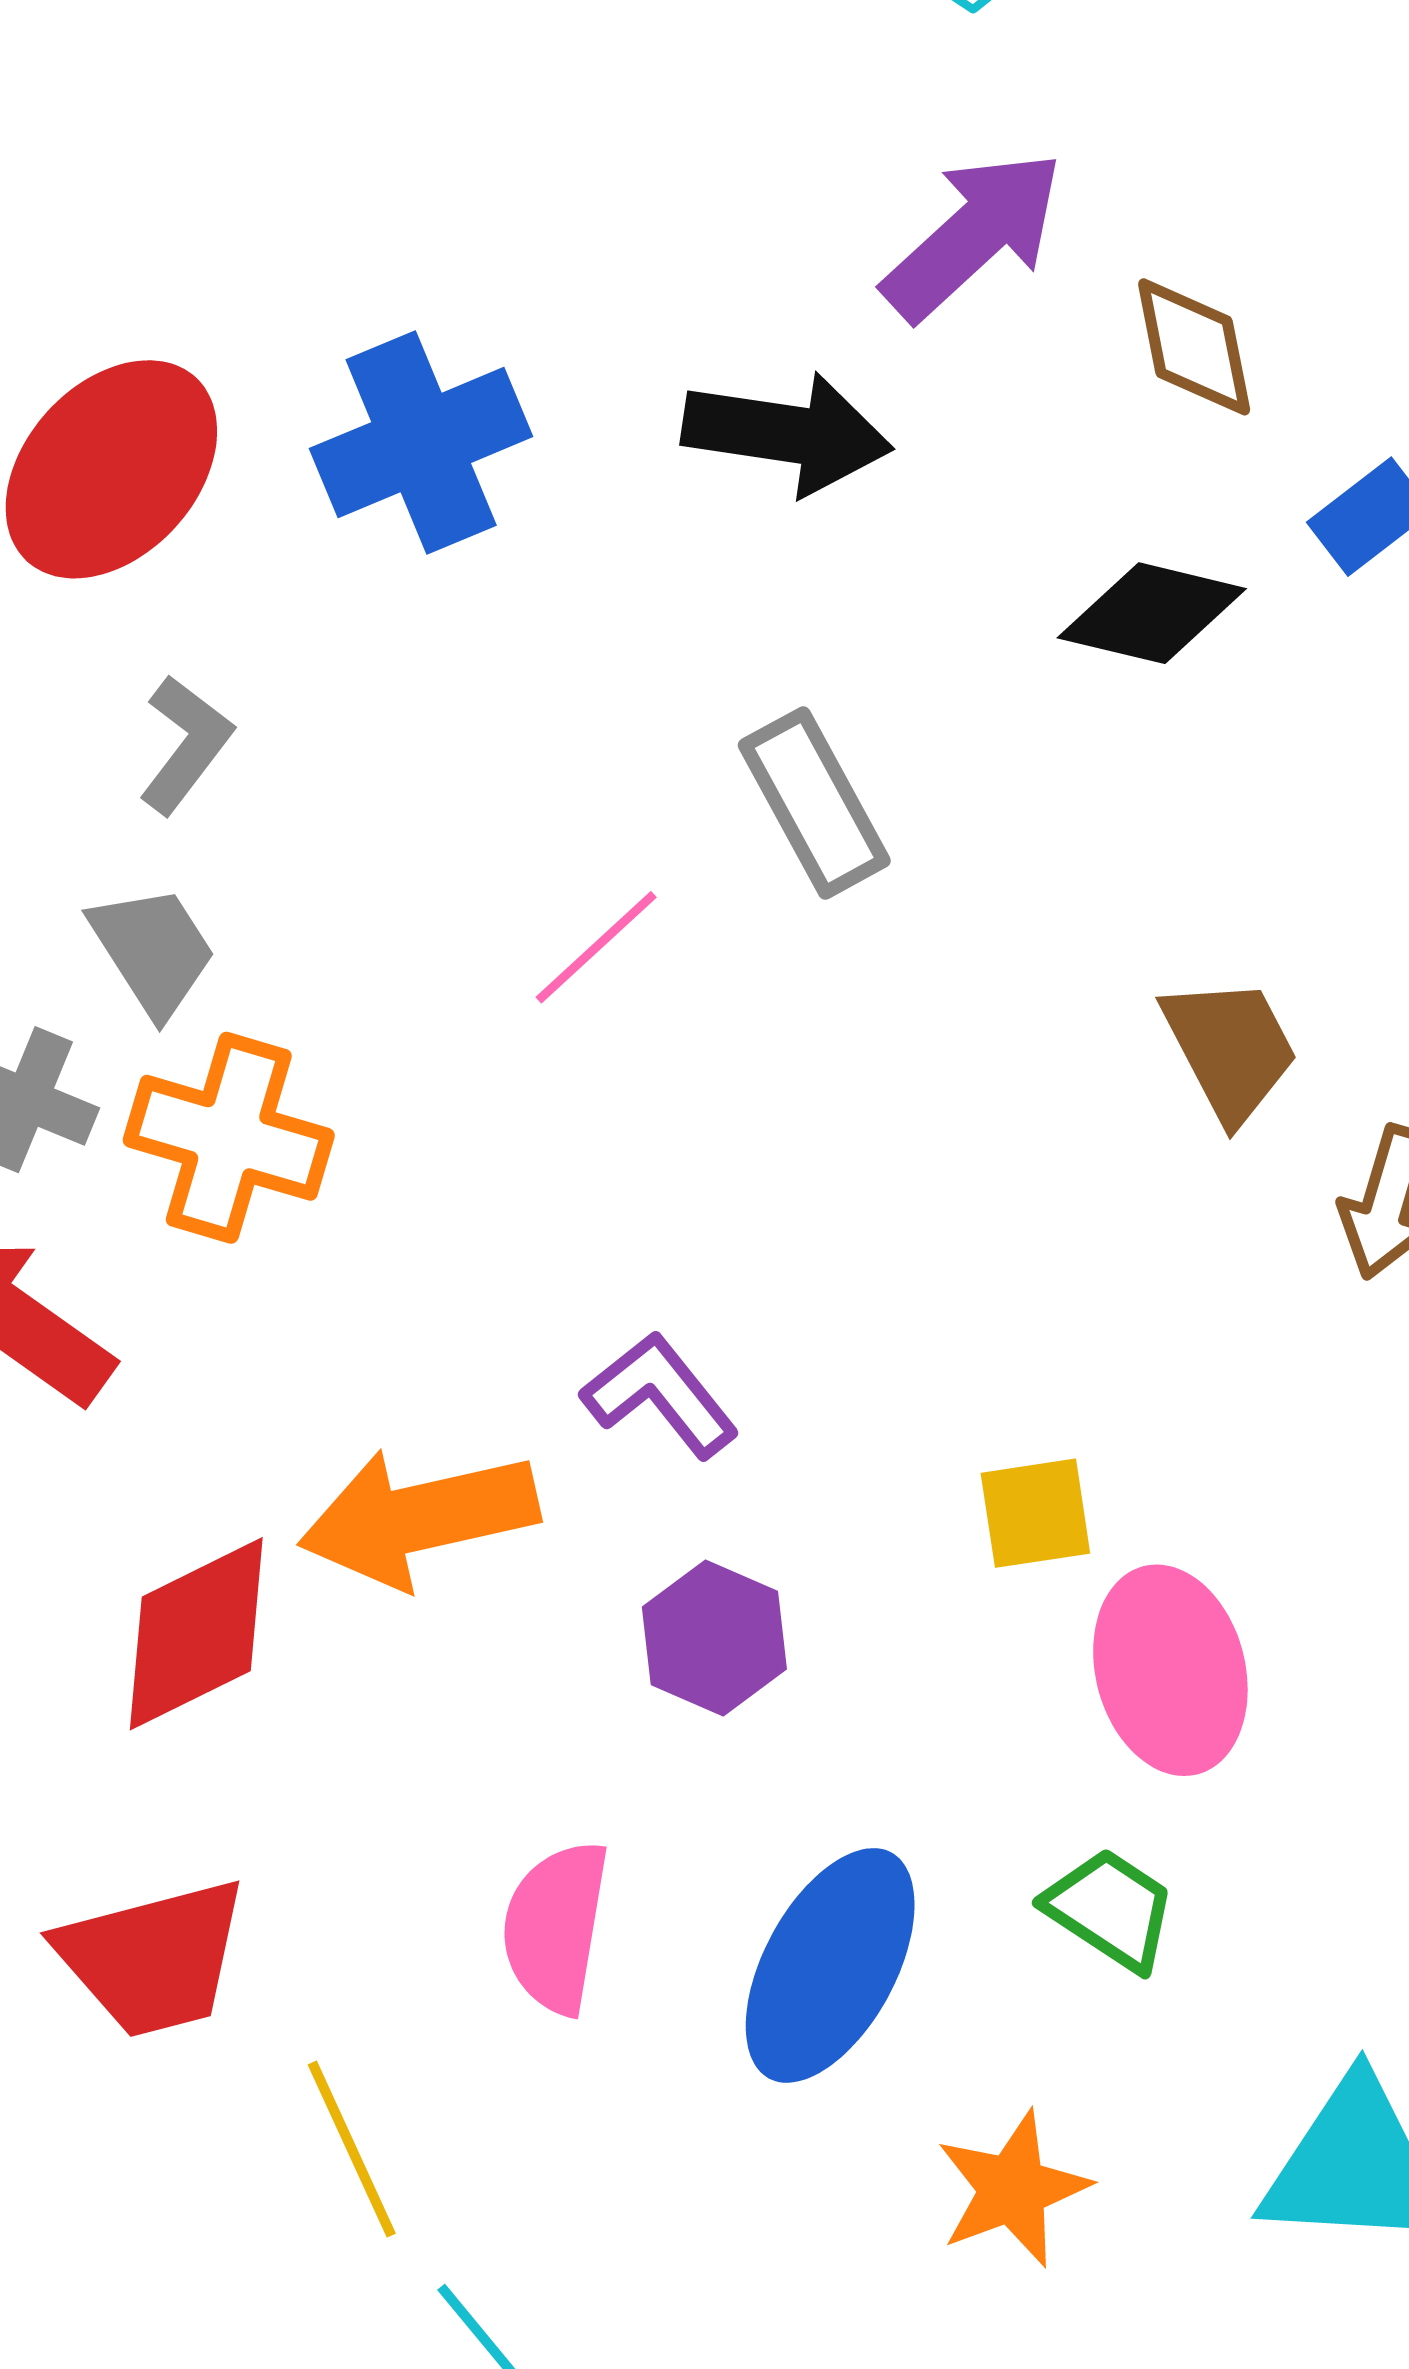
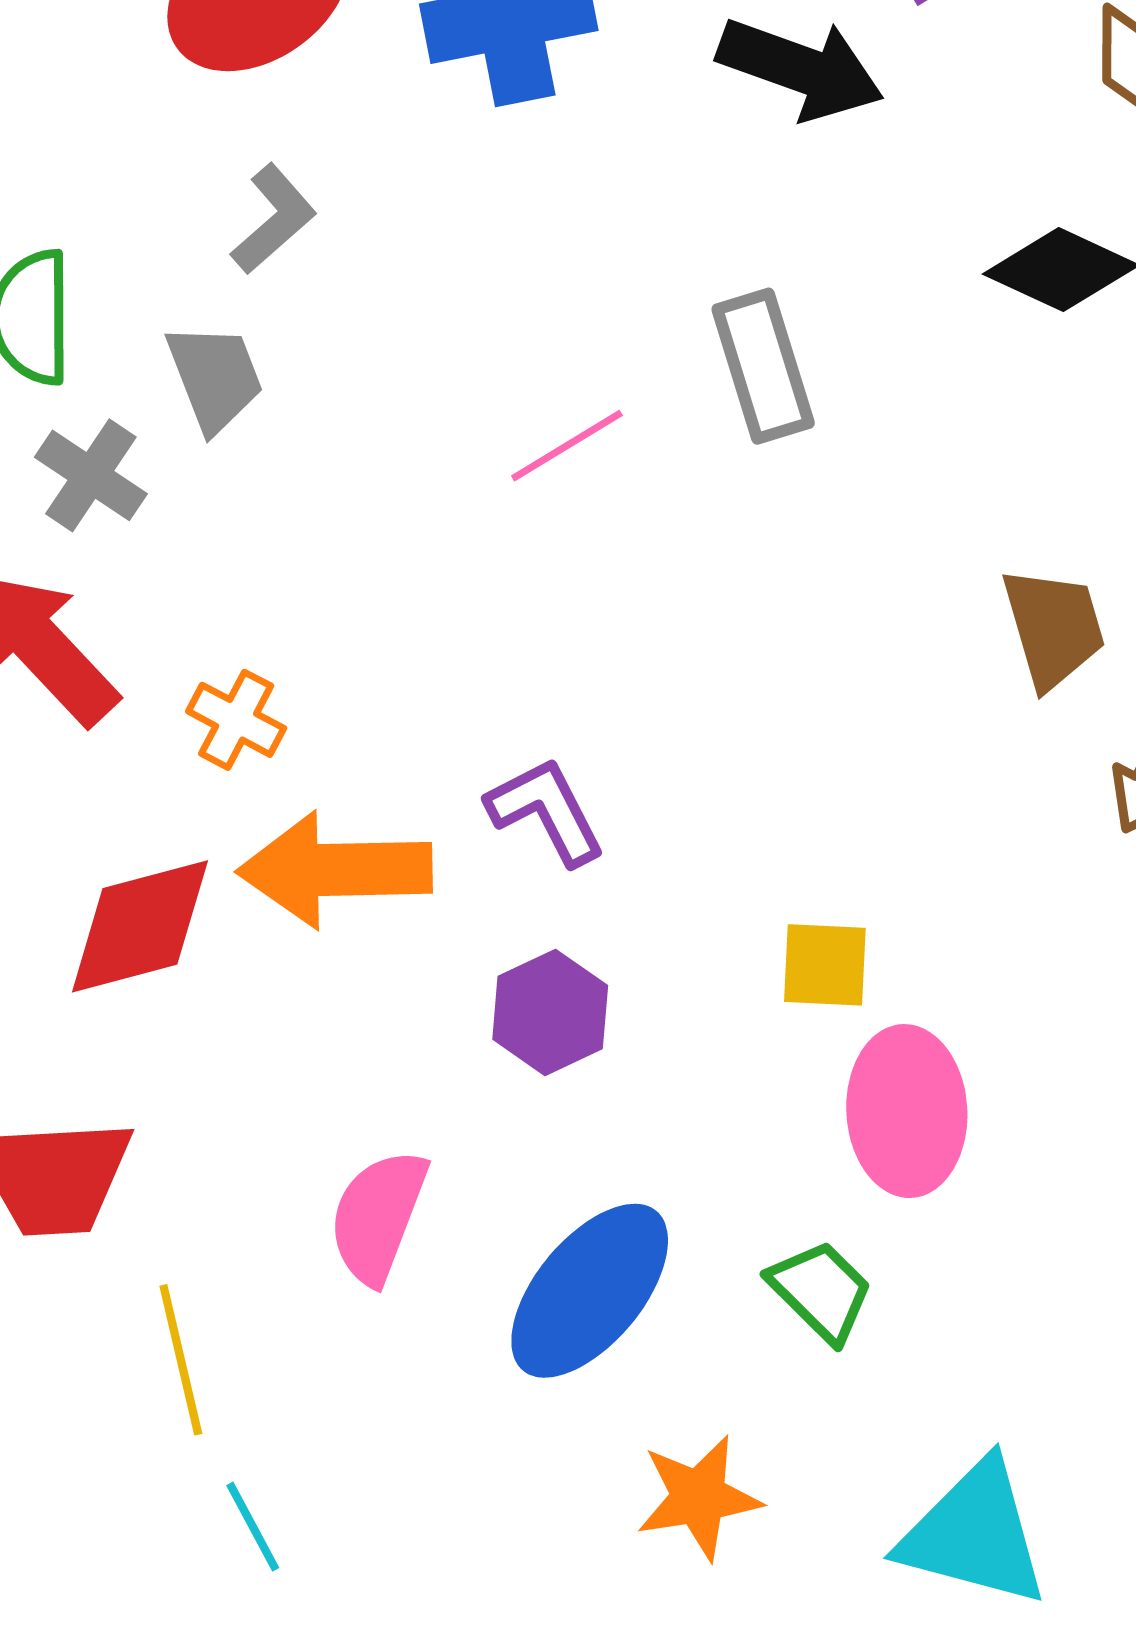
orange cross: (229, 1138) -> (236, 720), moved, size x0.6

